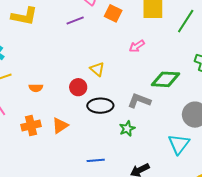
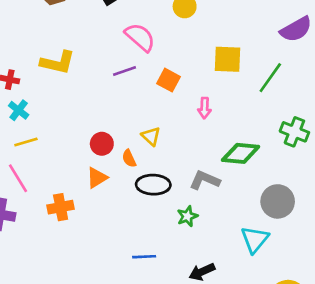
orange square: (113, 13) -> (169, 80), moved
pink arrow: (137, 46) -> (204, 108), turned -56
red circle: (78, 87) -> (102, 144), moved
orange semicircle: (36, 88) -> (129, 158), moved, turned 64
orange triangle: (60, 126) -> (97, 178), moved

